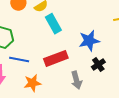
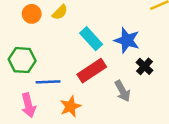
cyan rectangle: (53, 24) -> (91, 39), moved
blue star: (89, 41) -> (127, 40), turned -30

